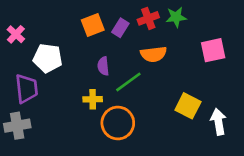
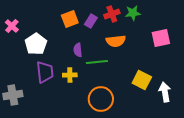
white pentagon: (48, 58) -> (36, 44), turned 30
green line: (128, 82) -> (97, 62), turned 30
purple trapezoid: (26, 89) -> (45, 72), moved
orange circle: (118, 123) -> (101, 99), moved

